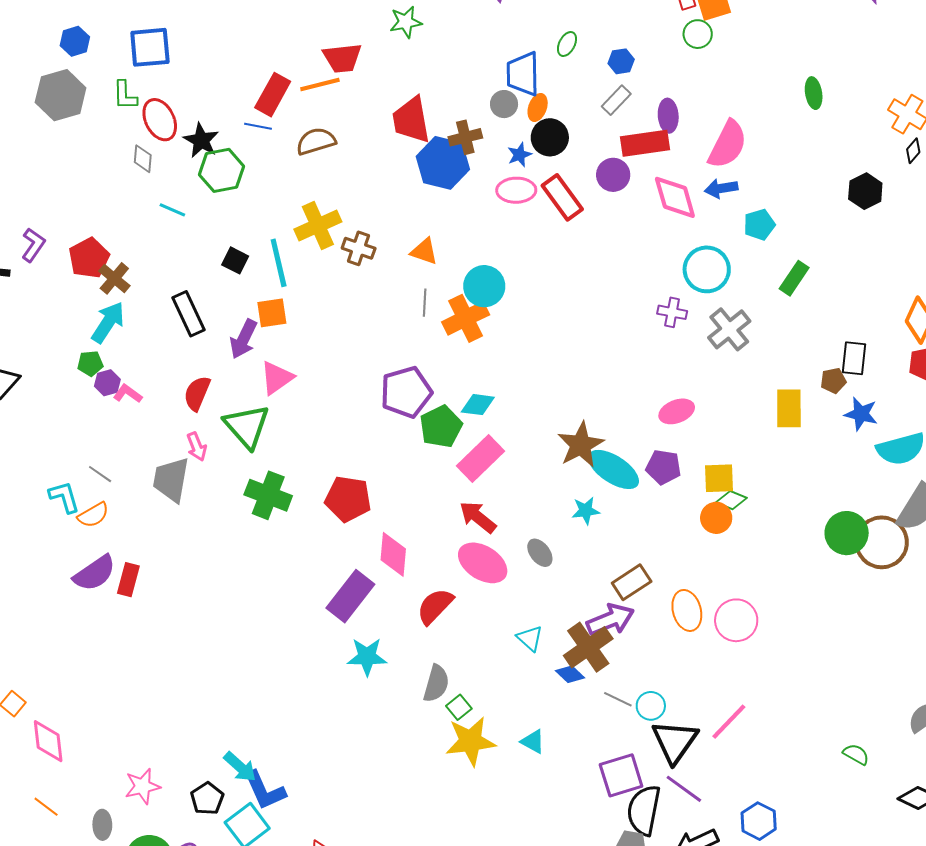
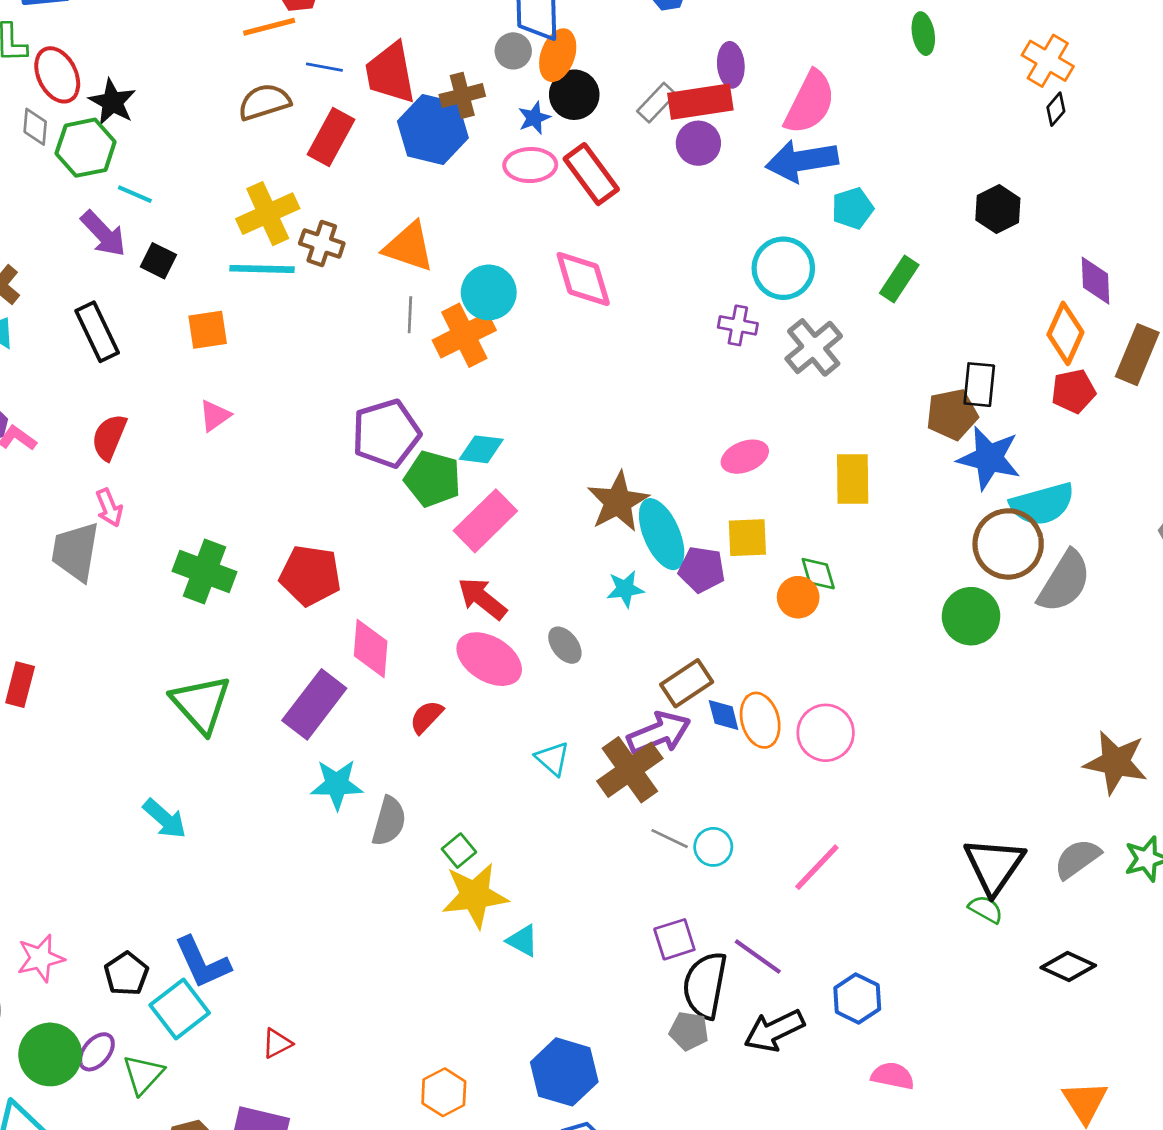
red rectangle: (273, 95) -> (331, 137), moved
gray rectangle: (616, 100) -> (656, 103), moved
orange ellipse: (538, 107) -> (558, 55), size x1.4
blue line: (258, 126) -> (324, 67), moved
green hexagon: (221, 170) -> (86, 148), moved
purple circle: (613, 175) -> (698, 143), moved
blue arrow: (721, 188) -> (802, 161), size x1.6
black hexagon: (865, 191) -> (998, 209), moved
pink diamond: (675, 197) -> (583, 279), moved
cyan line: (172, 210) -> (135, 194), moved
orange triangle: (424, 251) -> (409, 247), size x1.4
cyan line: (279, 263) -> (262, 269), moved, turned -75
purple arrow: (244, 339) -> (103, 234), moved, turned -69
pink triangle: (277, 378) -> (215, 416), size x0.7
brown pentagon: (833, 381) -> (952, 414), size x1.5
yellow rectangle: (789, 408) -> (853, 479), moved
blue star: (861, 414) -> (989, 458), size x1.4
green triangle: (247, 426) -> (201, 704), moved
green pentagon: (441, 427) -> (433, 479), turned -30
purple pentagon: (663, 467) -> (702, 570), moved
cyan ellipse: (613, 469) -> (662, 534), turned 34
yellow square: (719, 478) -> (747, 538), moved
green diamond: (731, 500) -> (818, 574), turned 52
brown circle: (882, 542) -> (1008, 544), moved
red semicircle: (435, 606) -> (426, 717), size x0.7
blue diamond: (570, 674) -> (724, 715), moved, turned 32
gray semicircle: (436, 684) -> (389, 821), moved
black triangle: (675, 741) -> (994, 866), moved
cyan triangle: (533, 742) -> (523, 941), moved
cyan arrow: (240, 767) -> (165, 819), moved
purple square: (621, 775) -> (674, 939), size x0.7

